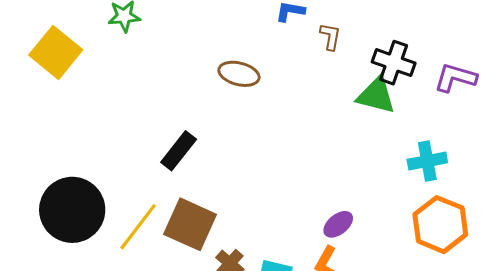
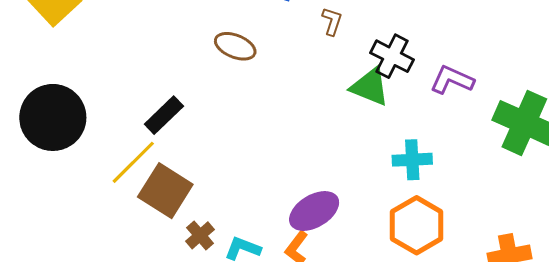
black circle: (72, 210) -> (53, 117), moved
purple ellipse: (338, 224) -> (314, 211), size x1.6
yellow line: (138, 227) -> (133, 162), moved

